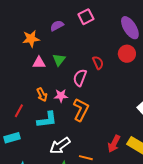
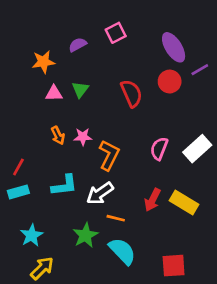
red semicircle: (98, 63) -> (131, 93), size x1.5
pink semicircle: (80, 78) -> (159, 149), moved
red line: (19, 111) -> (18, 167), moved
cyan L-shape: (47, 120) -> (64, 185), moved
white arrow: (60, 146) -> (100, 193), moved

